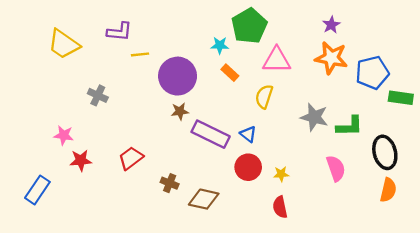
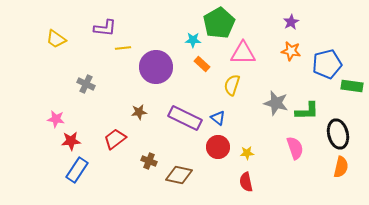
yellow trapezoid: (64, 44) -> (56, 39), size x0.7
orange star: (331, 58) -> (291, 51), size x0.7
brown star: (180, 111) -> (139, 112), moved
blue rectangle: (37, 190) -> (77, 170), moved

